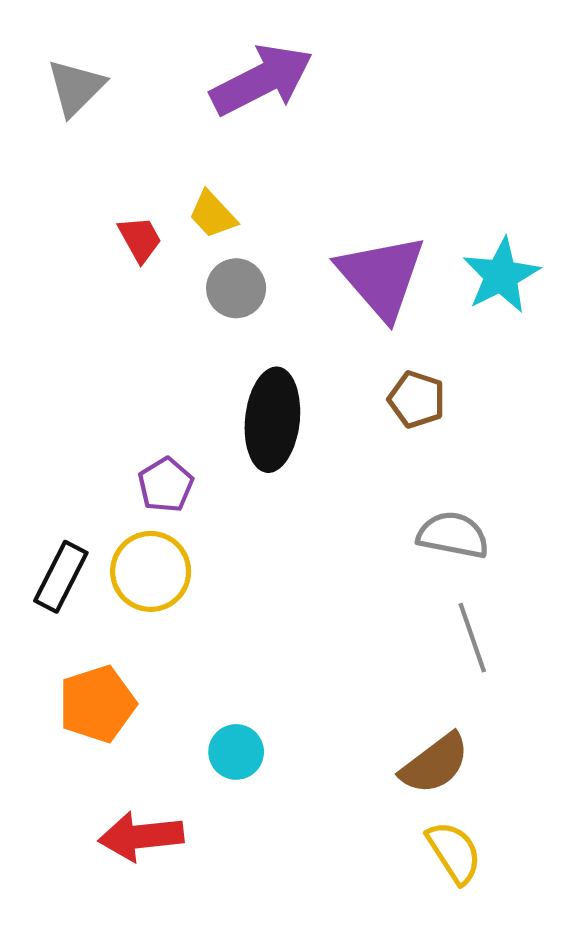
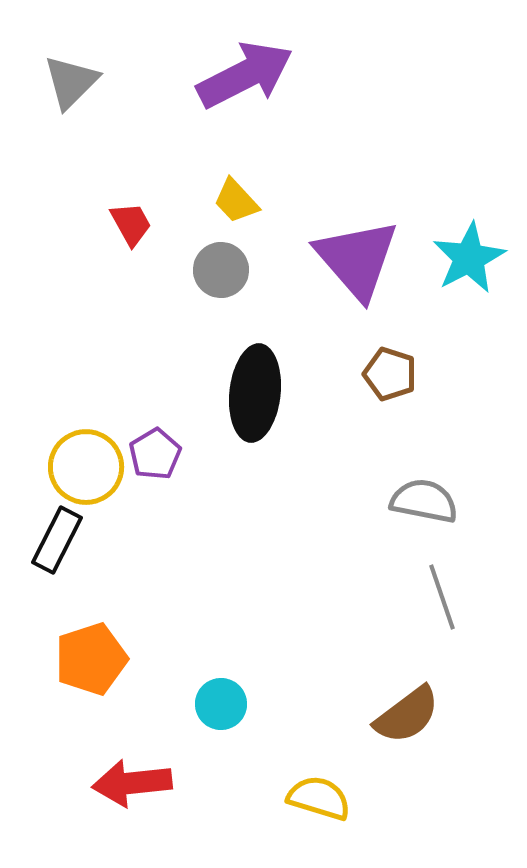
yellow trapezoid: (213, 215) -> (236, 201), moved
yellow circle: (151, 571) -> (86, 467), moved
yellow semicircle: (454, 852) -> (319, 798), moved, turned -40

